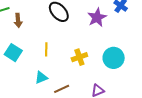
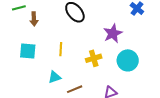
purple star: (97, 17) -> (113, 33), moved
cyan square: (13, 53) -> (28, 51), turned -30

